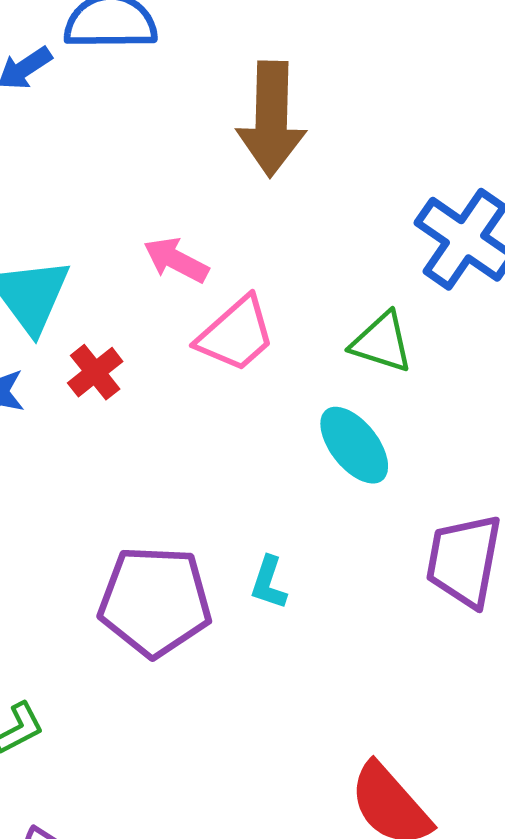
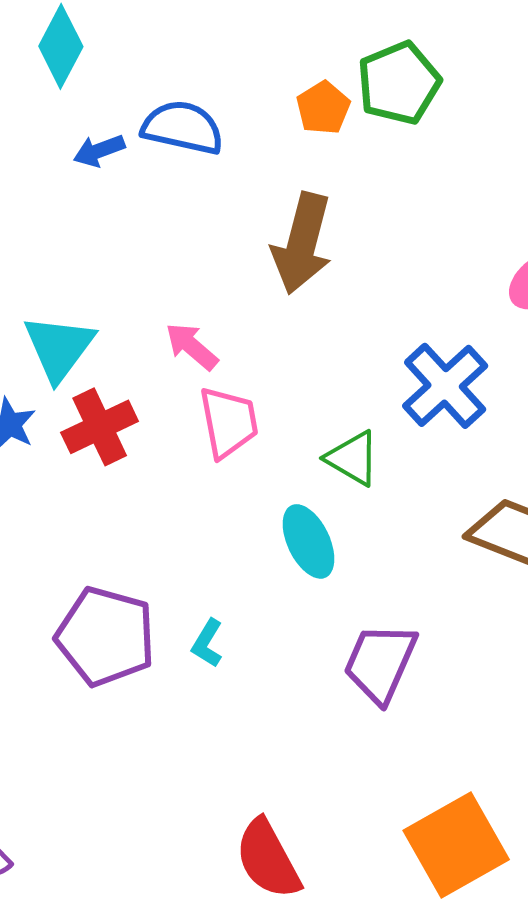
pink trapezoid: (236, 334) -> (229, 422), turned -72
red cross: (95, 372) -> (100, 427), size x1.5

